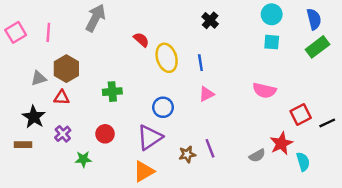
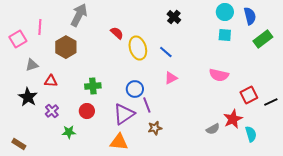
blue semicircle: (314, 19) -> (250, 16), moved
pink square: (16, 32) -> (18, 39), moved
blue line: (200, 63) -> (166, 52), turned -40
brown hexagon: (66, 69) -> (66, 47), moved
green cross: (112, 92) -> (93, 86), moved
brown rectangle: (23, 145) -> (19, 144), moved, turned 32
purple line: (210, 148) -> (147, 105), moved
orange triangle: (144, 171) -> (119, 142), turned 36

